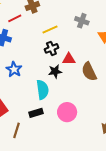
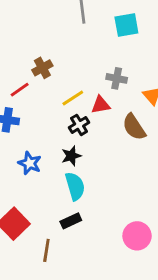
red triangle: (69, 59) -> (101, 105), moved
black star: (55, 71) -> (71, 156), moved
brown semicircle: (89, 72) -> (134, 127), moved
pink circle: (67, 112) -> (137, 236), moved

